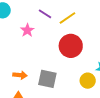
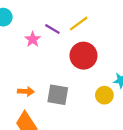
purple line: (45, 14) -> (52, 29), moved

